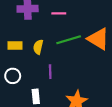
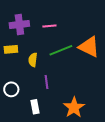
yellow rectangle: (15, 45) -> (11, 49), moved

